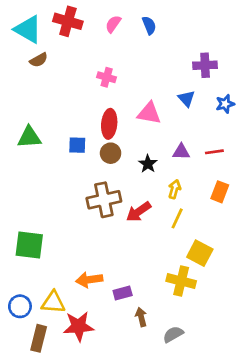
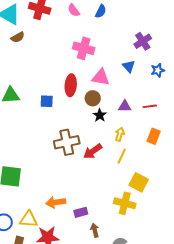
pink semicircle: (113, 24) -> (74, 10), turned -72
blue semicircle: (149, 25) -> (101, 11), turned 48
purple cross: (205, 65) -> (143, 41), turned -30
pink cross: (107, 77) -> (84, 48), moved, size x1.5
brown circle: (111, 153) -> (93, 98), moved

